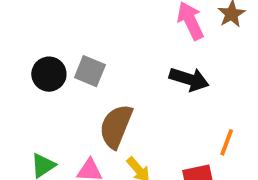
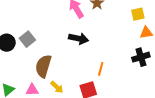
gray square: (90, 71) -> (27, 39), turned 35

